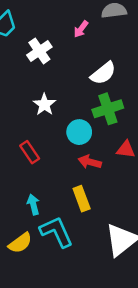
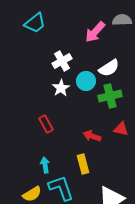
pink arrow: (81, 29) -> (95, 32), size x1.6
white cross: (39, 51) -> (62, 61), moved
cyan circle: (79, 132) -> (86, 81), moved

